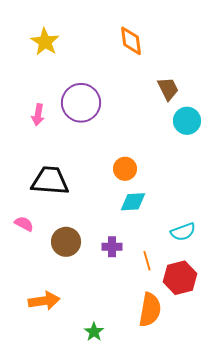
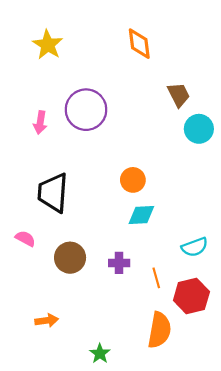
black trapezoid: (50, 181) -> (53, 193), turned -90
orange arrow: (44, 301) -> (47, 320), size x0.7

